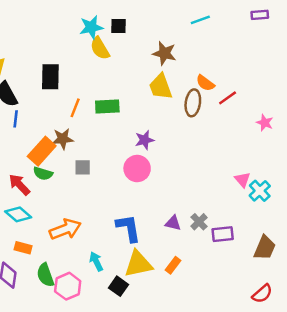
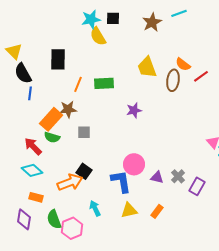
brown star: (164, 53) -> (152, 22), moved, turned 30
pink circle: (137, 169) -> (134, 164), moved
purple rectangle: (223, 234) -> (197, 186), turned -54
yellow triangle: (138, 264) -> (129, 210), size x0.7
black square: (118, 286) -> (84, 171), moved

